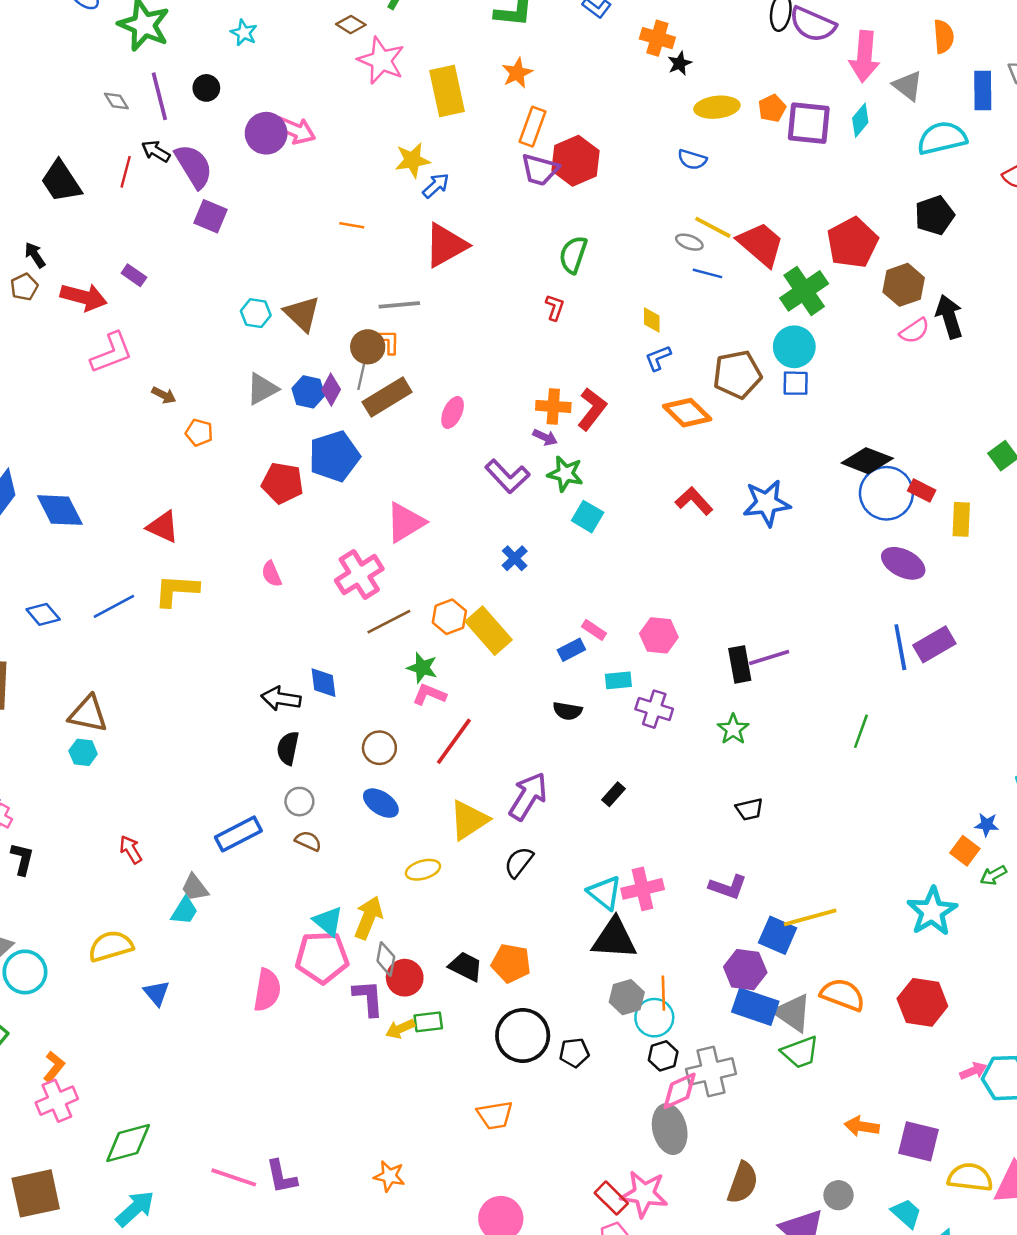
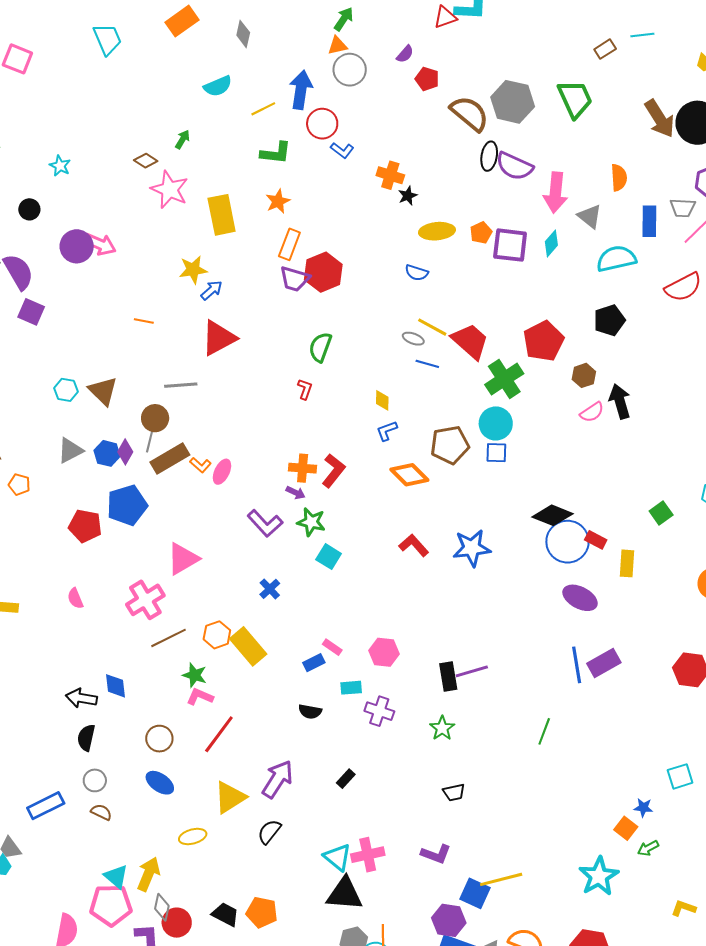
brown hexagon: (904, 285) -> (584, 375), size x0.7
orange L-shape: (389, 342) -> (200, 465), moved, turned 130

